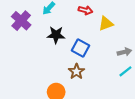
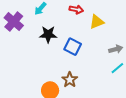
brown star: (76, 72) -> (70, 80), moved

